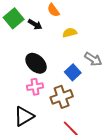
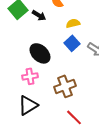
blue square: (73, 72) -> (72, 43), moved
pink cross: (35, 87) -> (30, 76), moved

